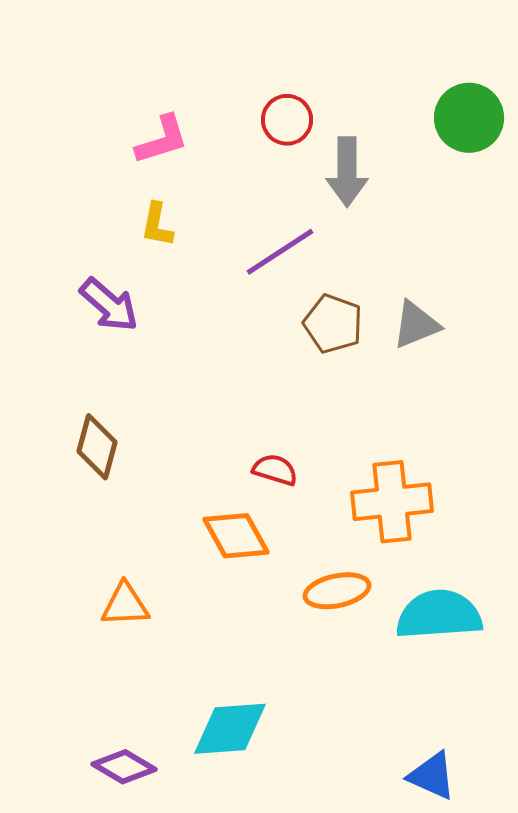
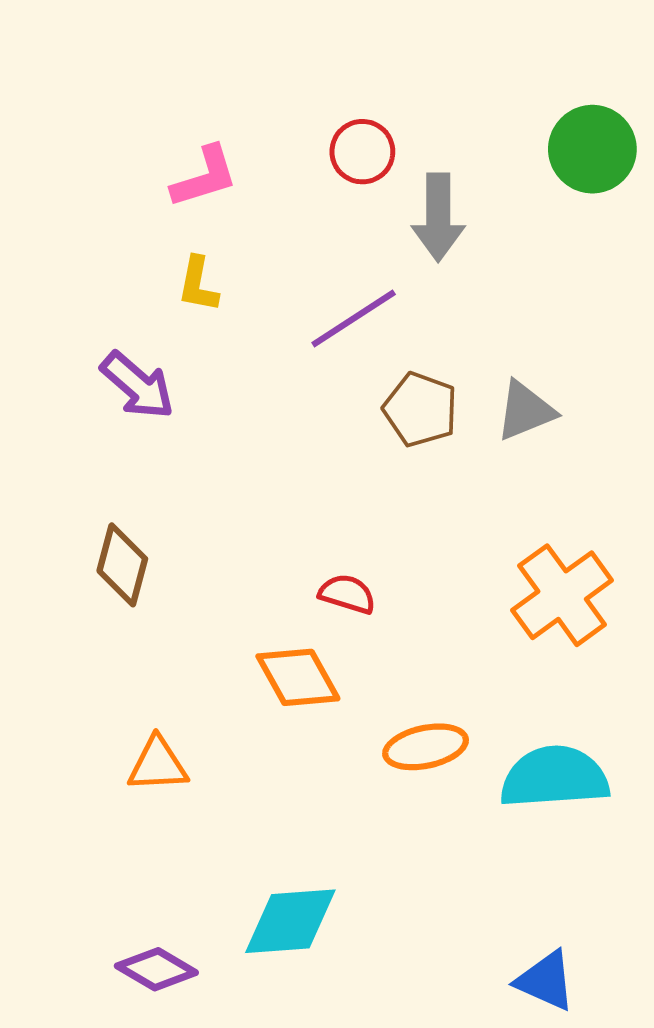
orange cross: (392, 502) -> (562, 595), moved, turned -30

